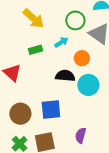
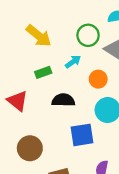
black semicircle: (65, 76) -> (63, 100), moved
blue square: (51, 110) -> (82, 135), moved

